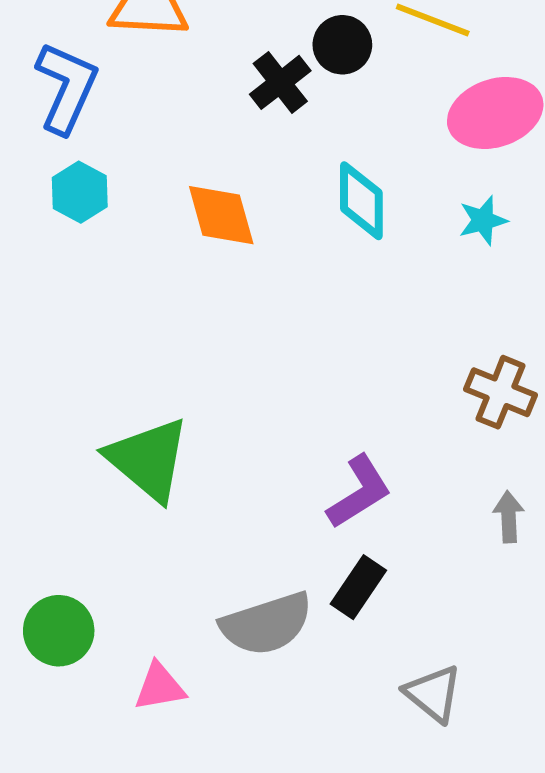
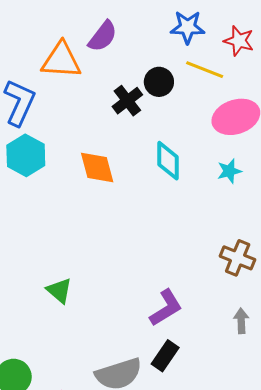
cyan hexagon: (80, 192) -> (26, 155), size x1.4
green triangle: (148, 459) -> (59, 291), size x0.6

